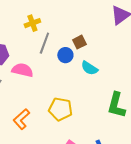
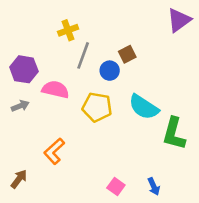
cyan semicircle: (89, 68) -> (144, 107), moved, size x1.4
yellow pentagon: (60, 109) -> (97, 107), moved

